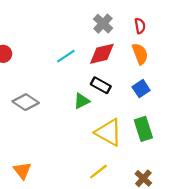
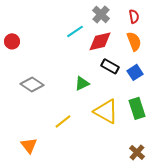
cyan line: (66, 56) -> (75, 31), moved
black rectangle: (101, 85) -> (110, 66), moved
yellow line: (98, 172) -> (63, 121), moved

